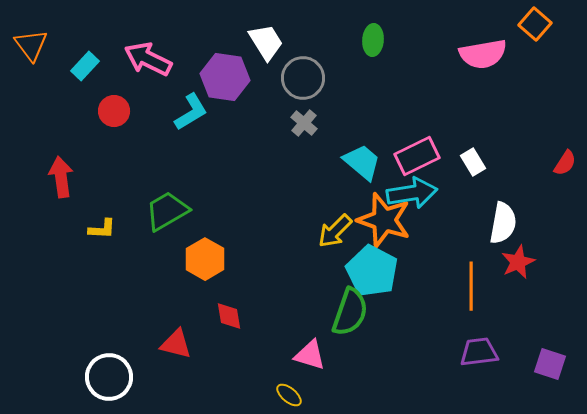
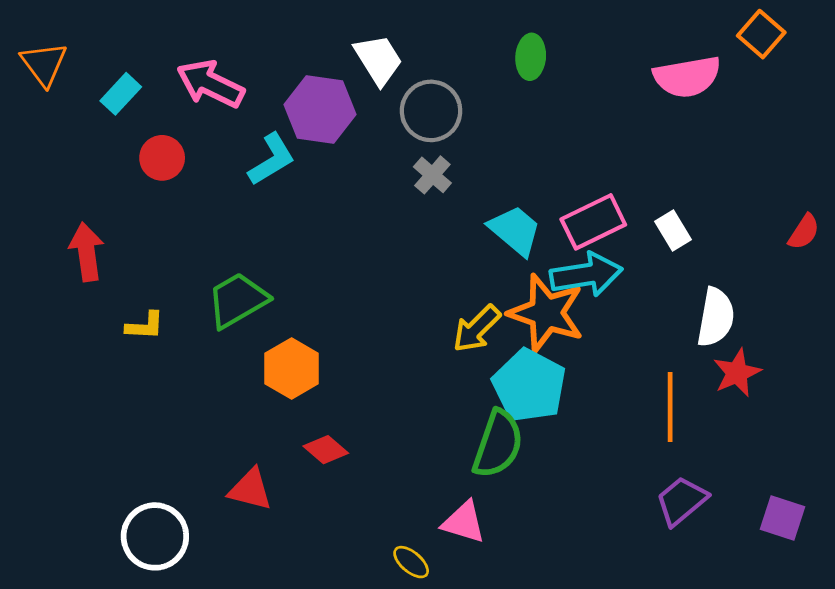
red diamond: (229, 316) -> (326, 450), turned -40
purple trapezoid: (479, 352) -> (682, 501), turned -33
pink triangle: (310, 355) -> (464, 522), moved

